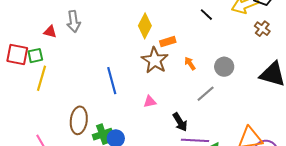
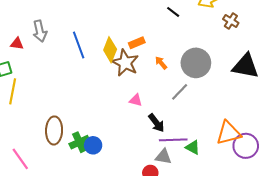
yellow diamond: (145, 26) -> (110, 50), moved
gray circle: (224, 67) -> (196, 63), size x1.5
blue line: (112, 81) -> (79, 45), moved
pink triangle: (150, 102) -> (136, 100), moved, turned 32

